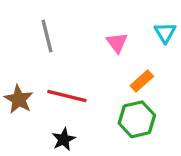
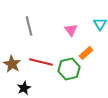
green hexagon: (137, 119) -> (69, 69), moved
black star: (64, 139) -> (24, 88), moved

